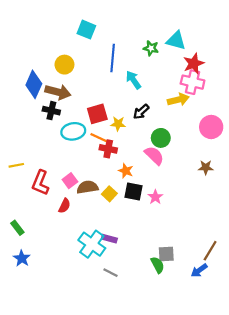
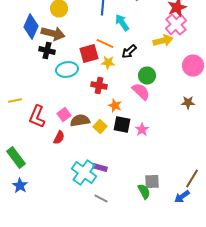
pink cross: (193, 82) -> (176, 24), turned 35
orange line: (99, 138) -> (105, 44), moved
green rectangle: (17, 228) -> (16, 158), size x1.5

